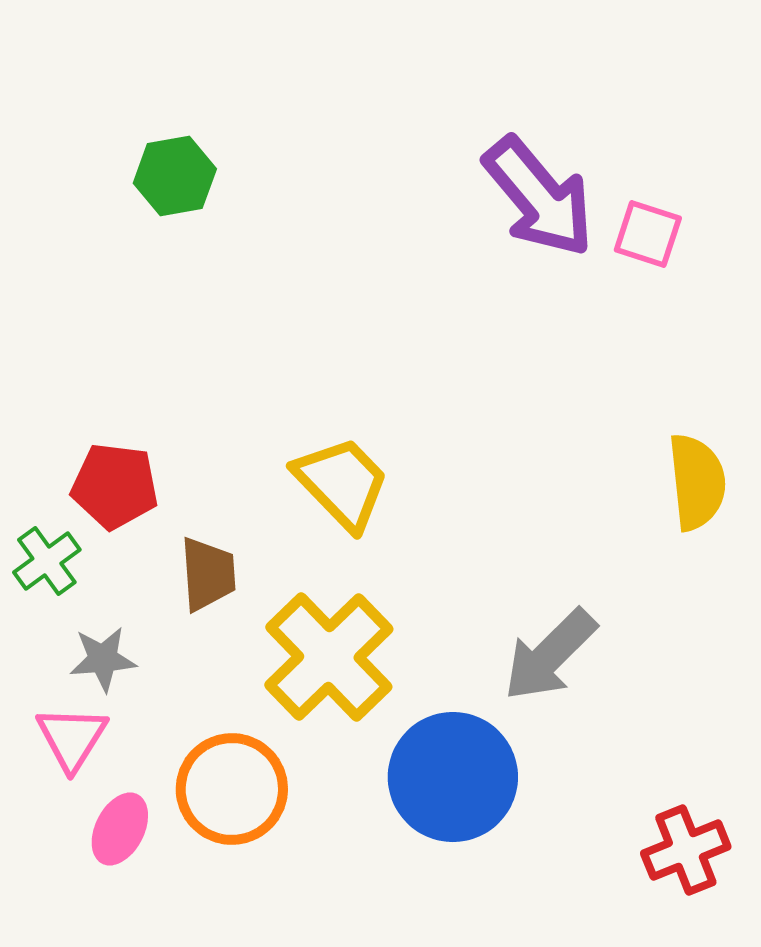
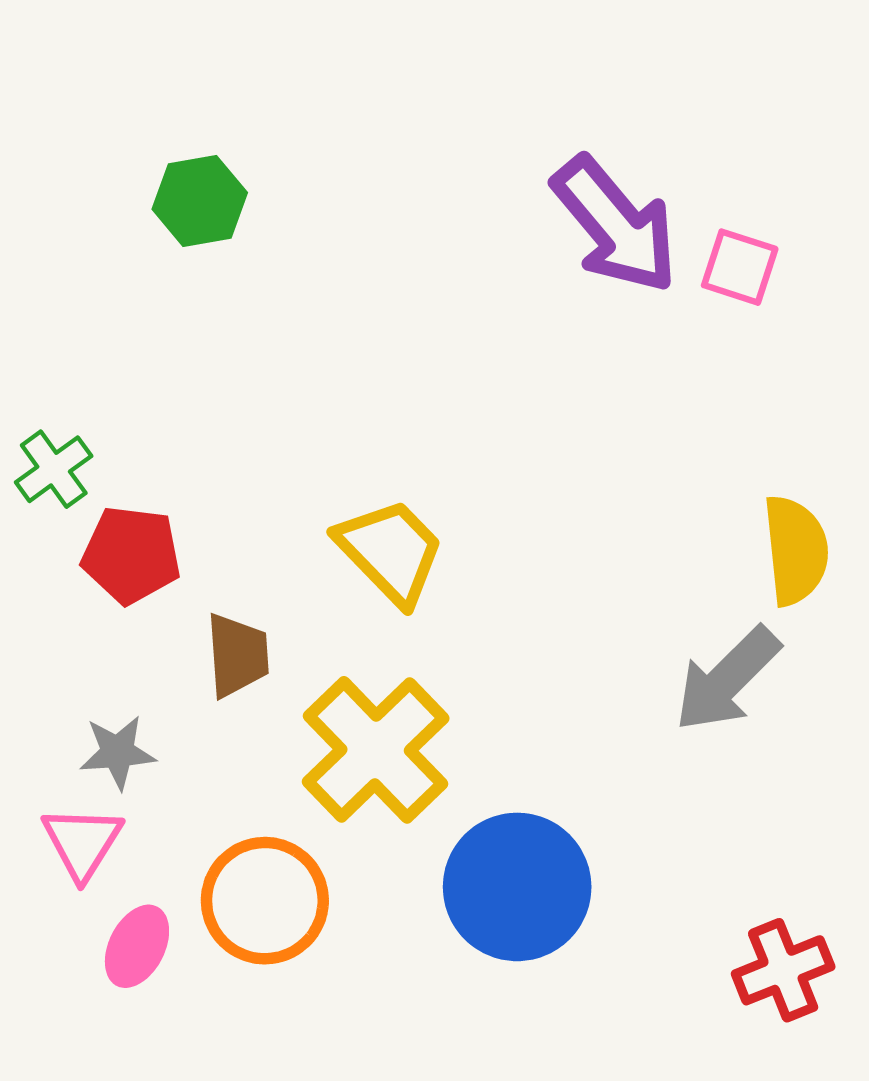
green cross: (47, 561) -> (54, 469), moved
gray arrow: (550, 655) -> (727, 679), moved

